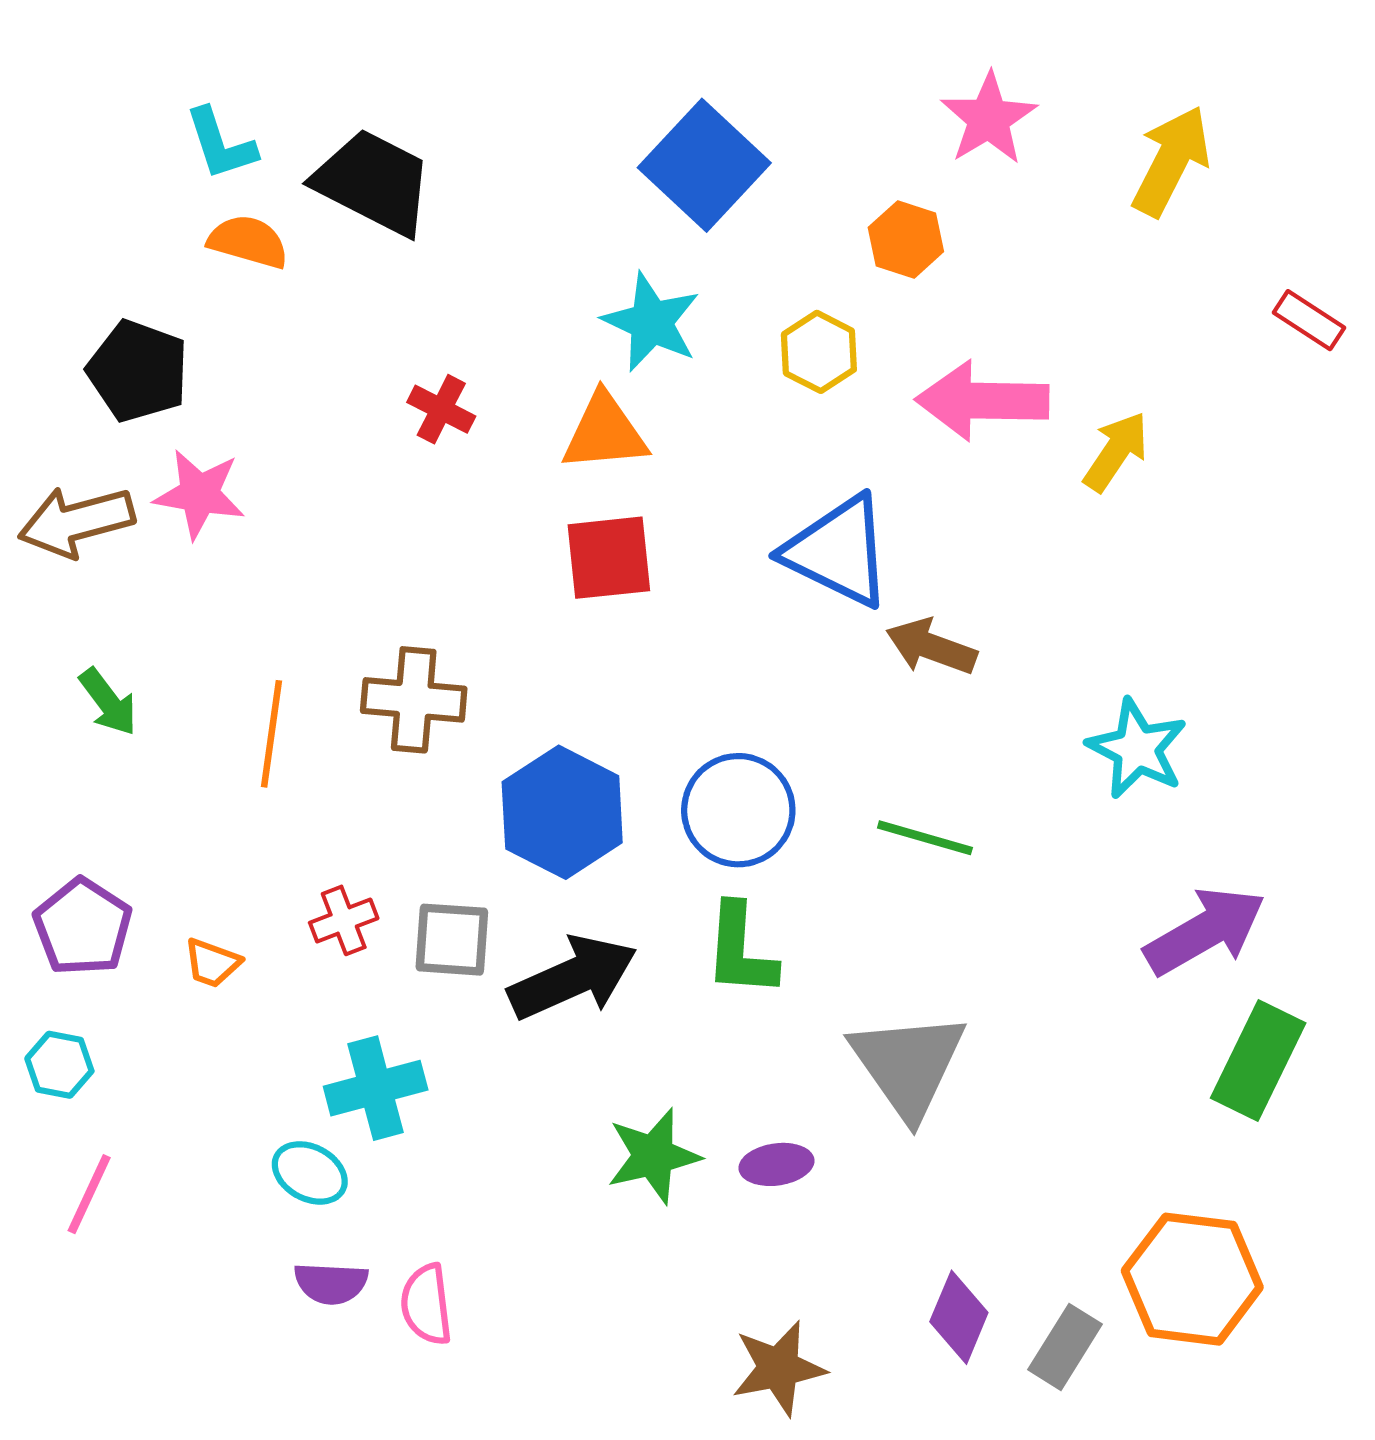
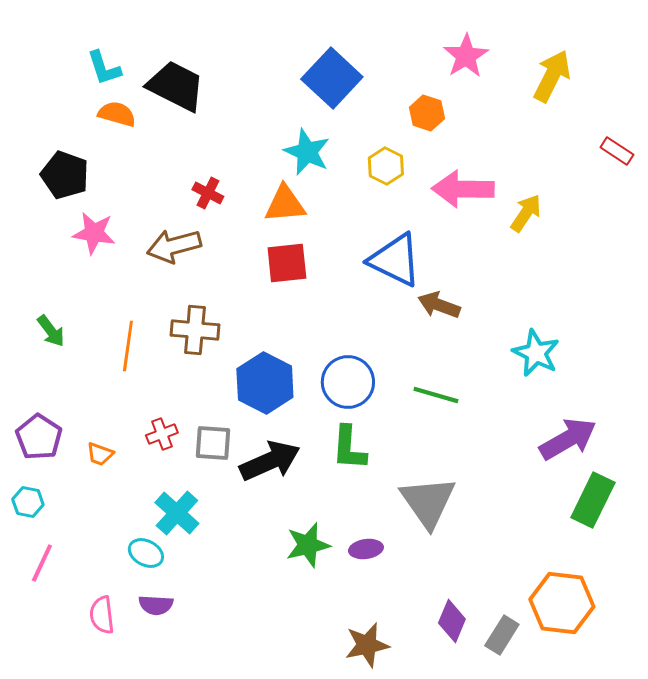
brown arrow: (76, 522) -> (174, 246), moved
cyan cross: (376, 1088) -> (177, 513), turned -33
pink semicircle: (426, 1304) -> (102, 615), moved

